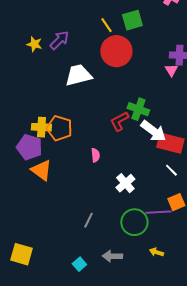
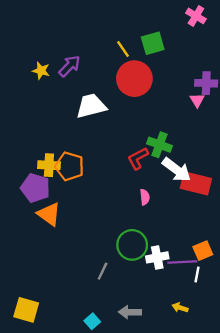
pink semicircle: (95, 155) -> (145, 197), moved
white line: (171, 170) -> (197, 275), moved, turned 56
white cross: (125, 183) -> (157, 257), moved, turned 30
green circle: (134, 222) -> (132, 245), moved

